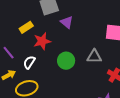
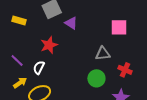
yellow rectangle: (26, 27) -> (19, 20), moved, turned 56
green circle: (66, 61) -> (96, 78), moved

